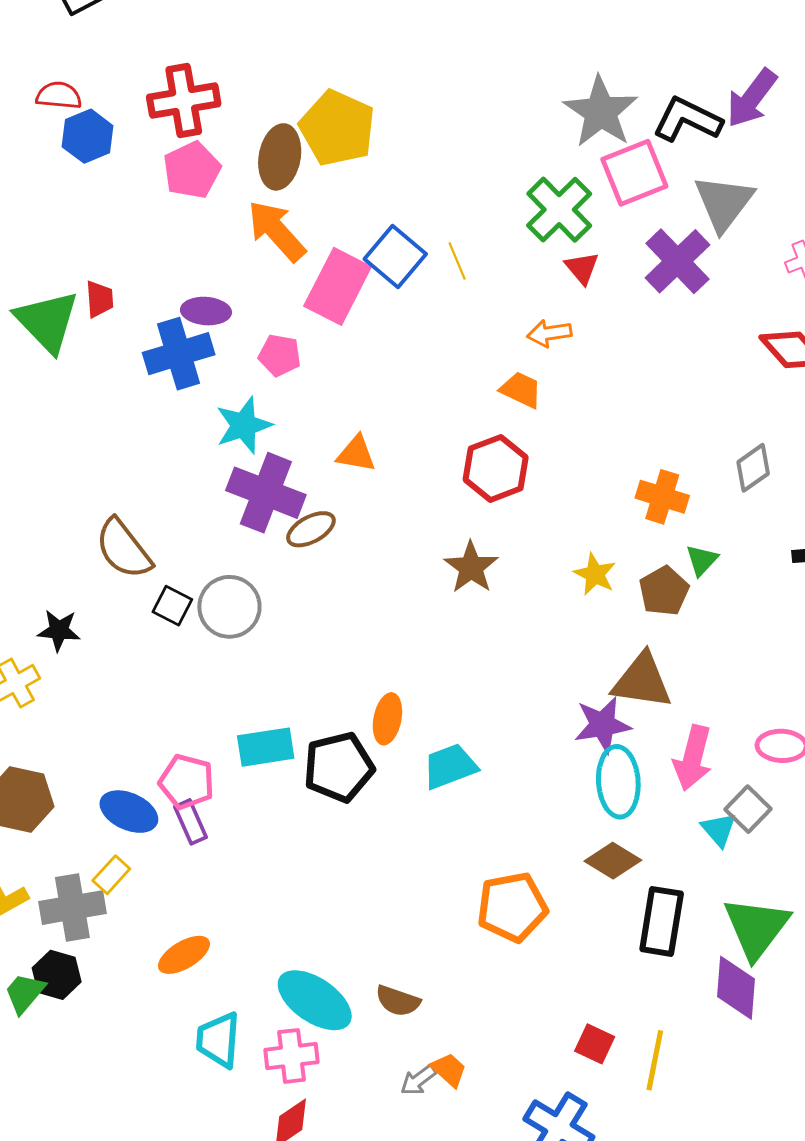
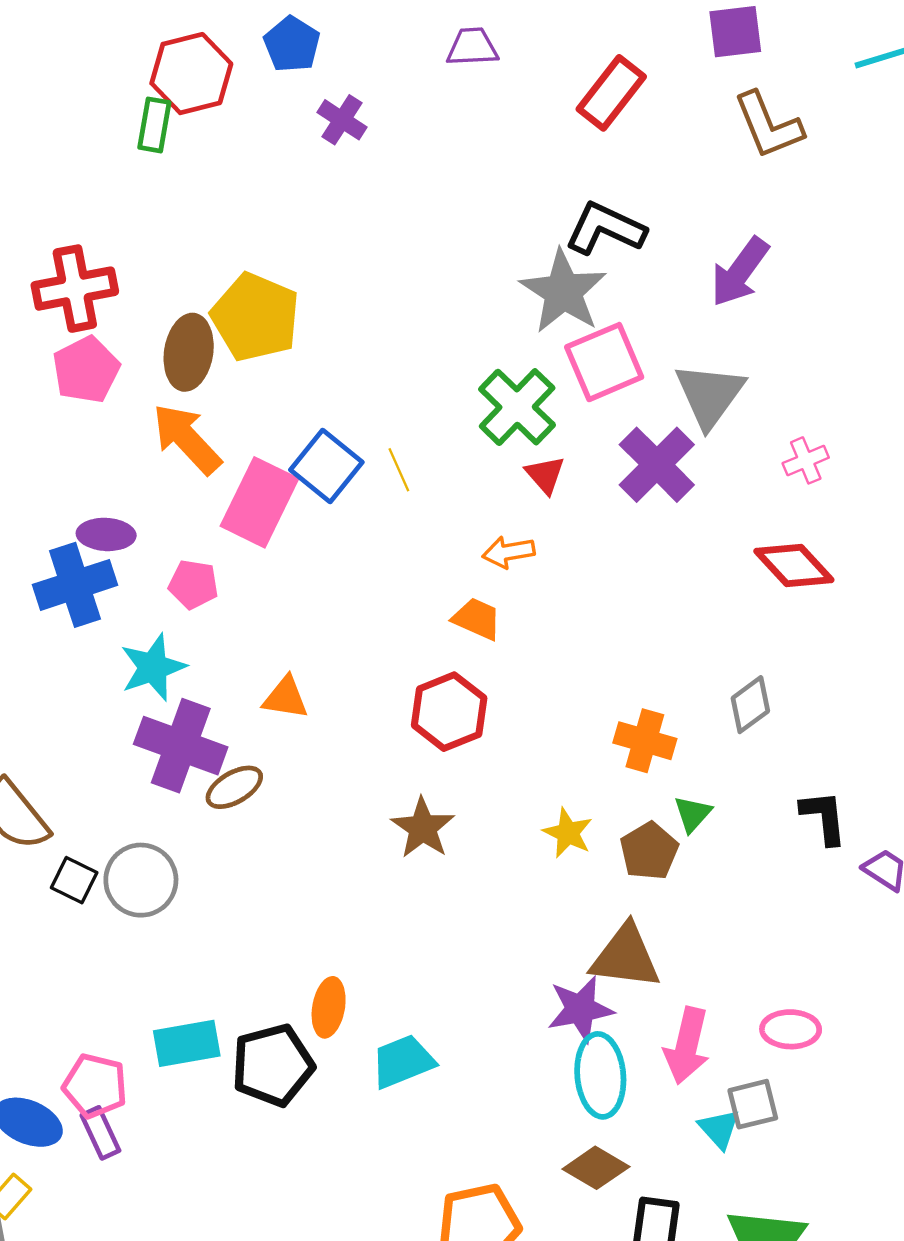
black L-shape: (687, 120) -> (605, 229), moved
gray square: (748, 809) -> (753, 1104), turned 33

